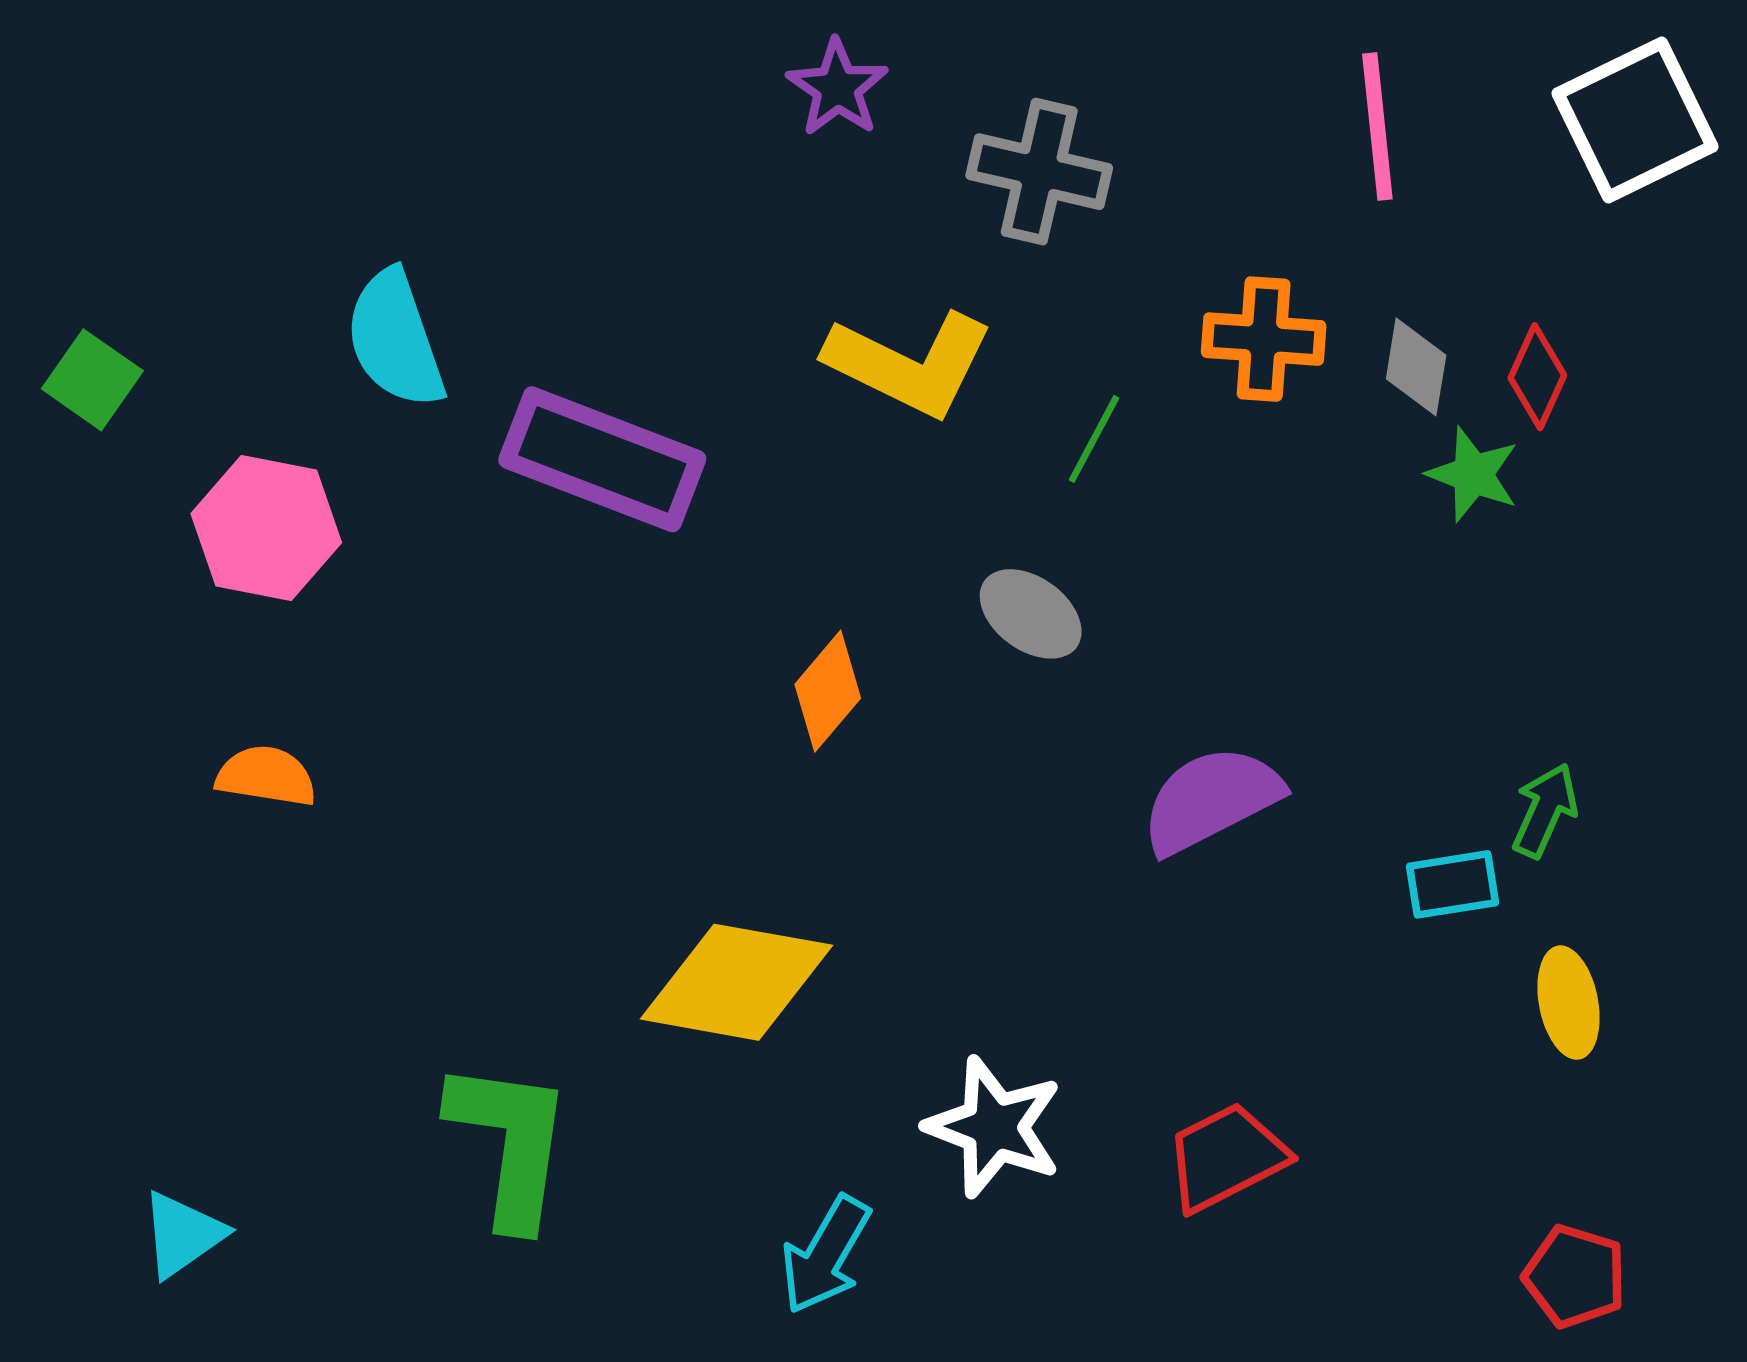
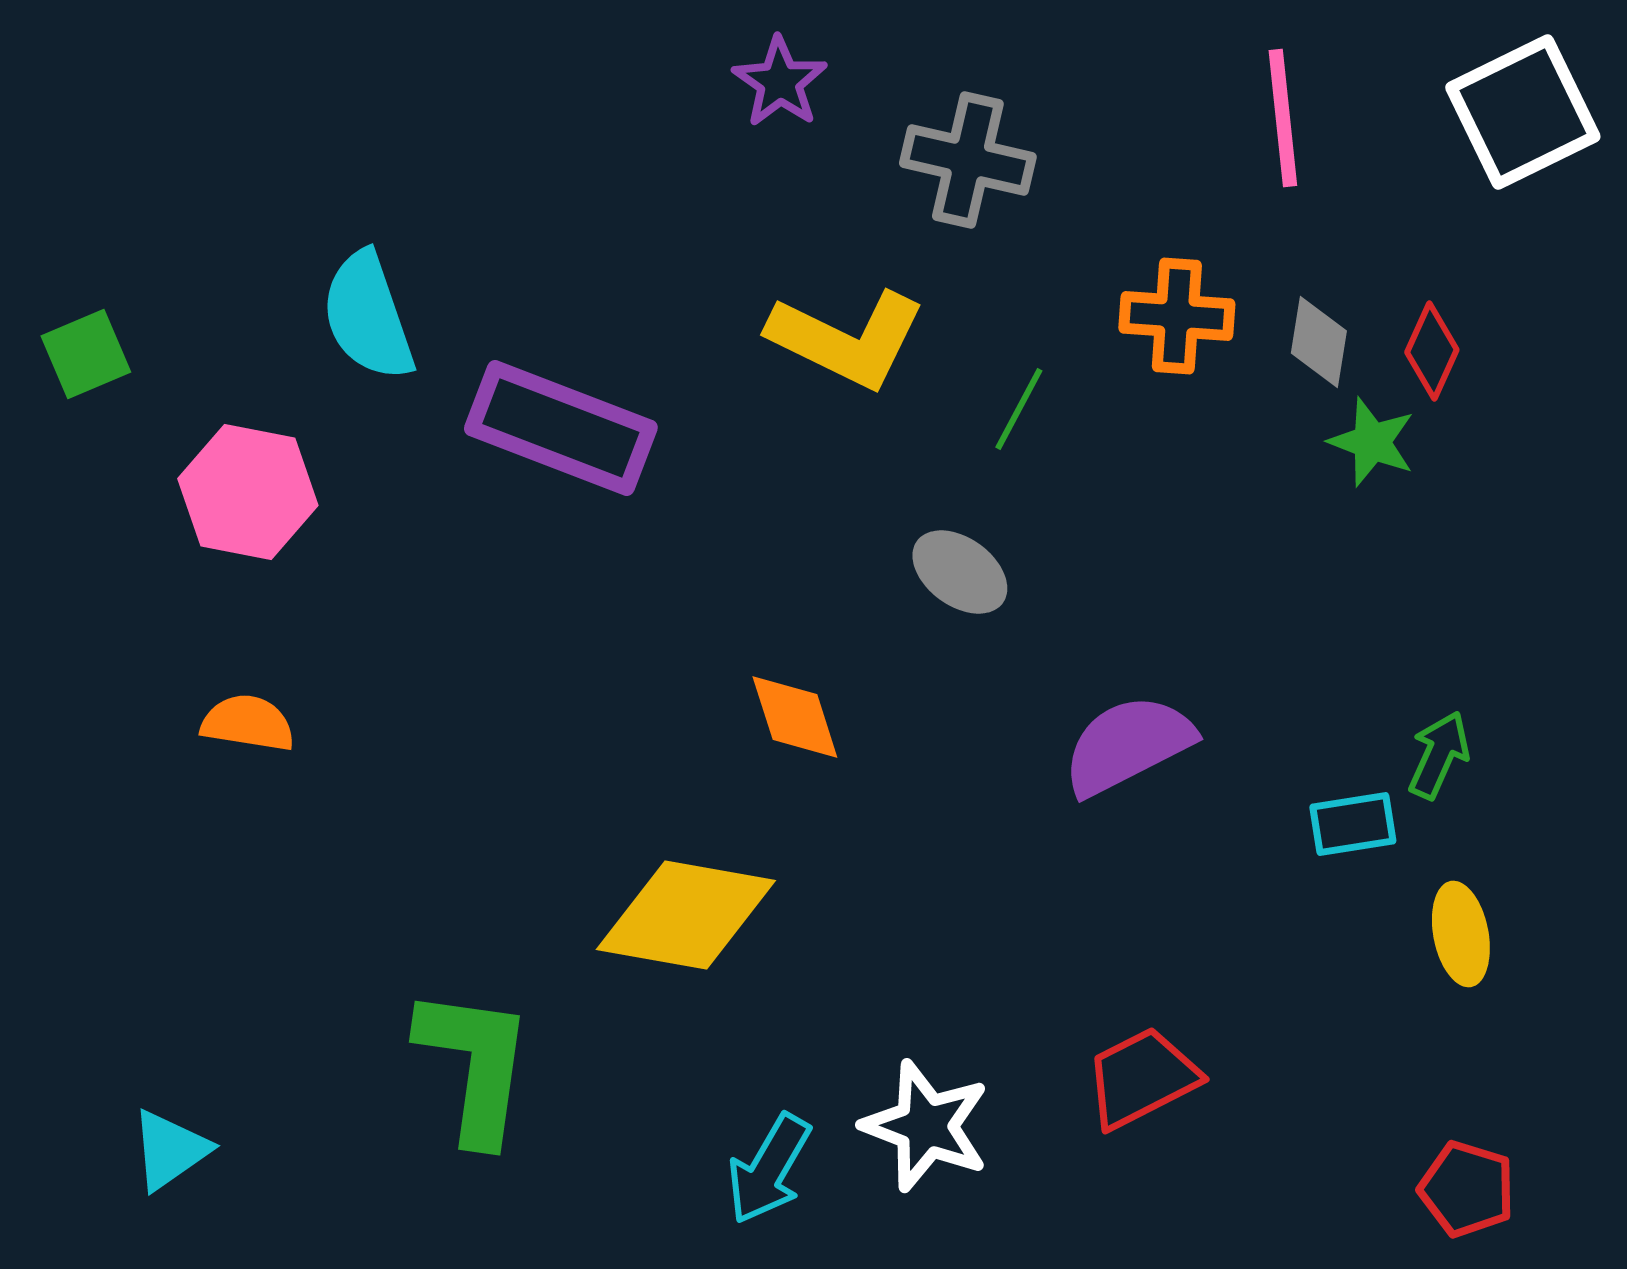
green square: (92, 380) -> (86, 354), turned 32
orange diamond: (828, 691) -> (795, 717), moved, turned -58
white star: (994, 1127) -> (926, 1126), moved

